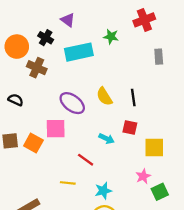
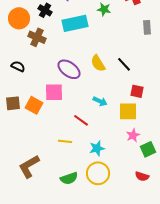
black line: (133, 98) -> (124, 64), turned -35
red square: (130, 127) -> (137, 91), moved
yellow square: (154, 147) -> (128, 111), moved

